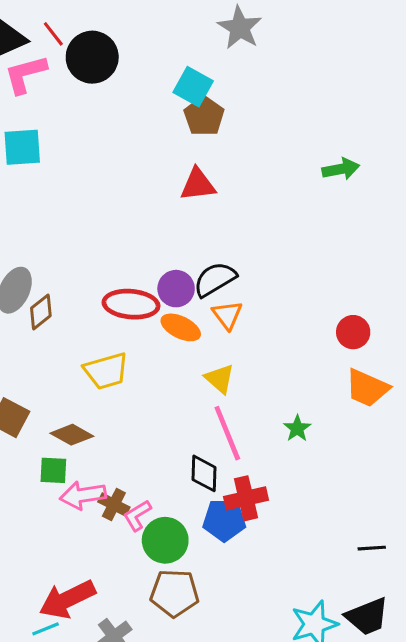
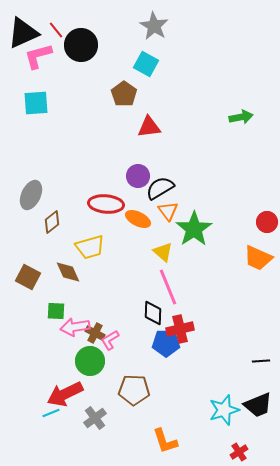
gray star: (240, 28) -> (154, 26), moved
brown pentagon: (204, 116) -> (124, 94), moved
purple circle: (176, 289) -> (138, 176), moved
brown diamond: (41, 312) -> (52, 222), moved
red circle: (353, 332) -> (267, 222), moved
green star: (297, 428) -> (194, 229), moved, size x2.0
brown diamond: (72, 435) -> (68, 272), moved, turned 36
green circle: (165, 540) -> (90, 361), moved

